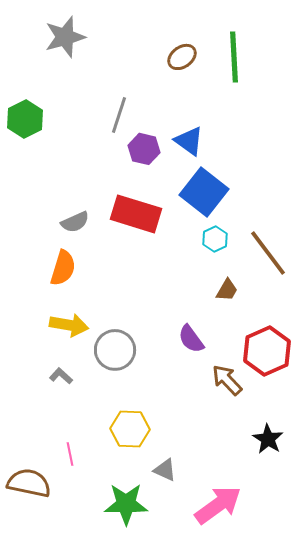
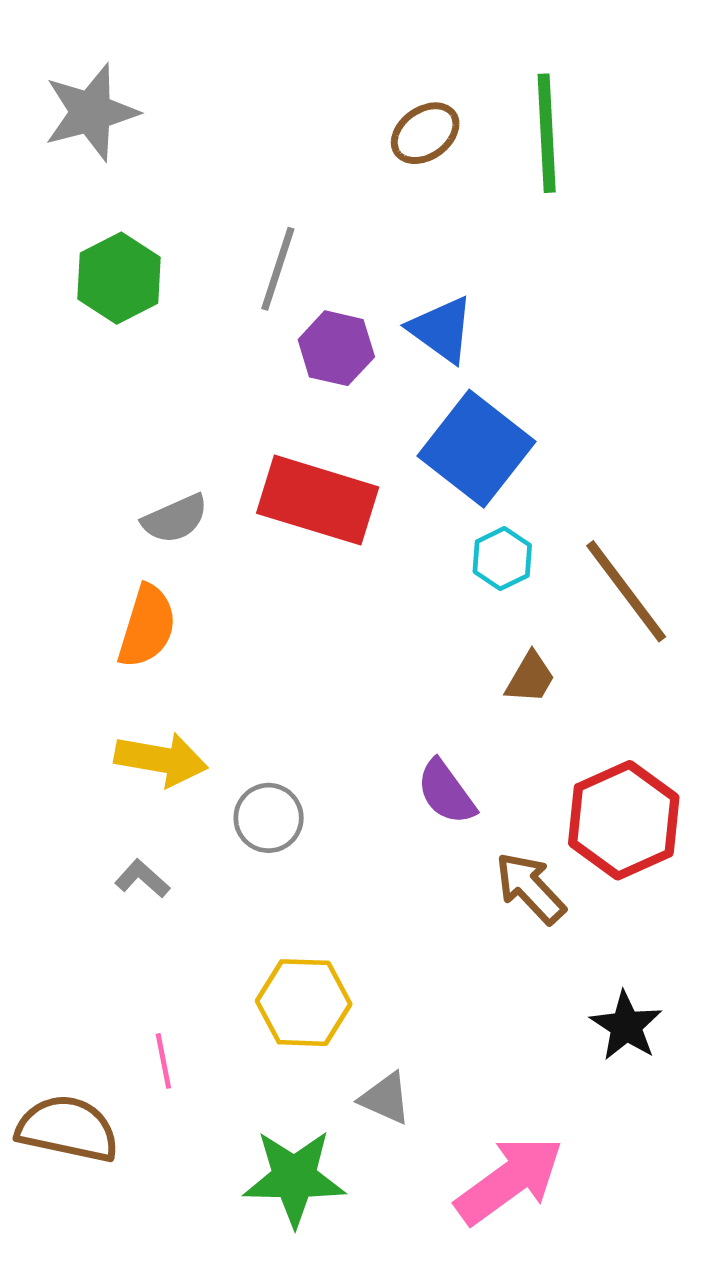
gray star: (65, 37) -> (91, 112), moved
green hexagon: (25, 119) -> (119, 278), moved
gray circle: (115, 350) -> (269, 818), size x0.7

